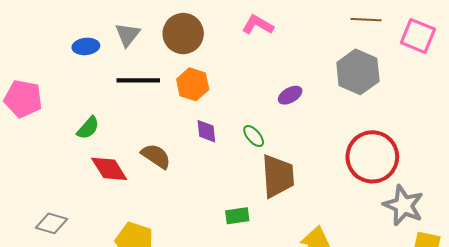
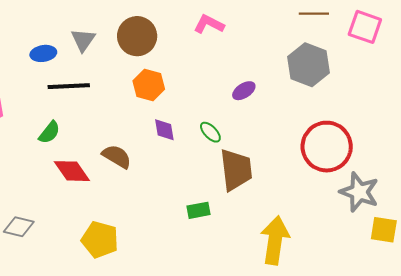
black line: (138, 80) -> (69, 86), moved

